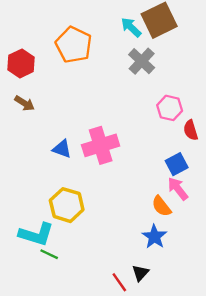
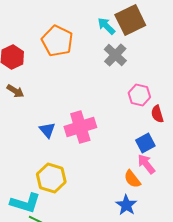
blue triangle: (62, 149) -> (47, 130), turned 30

